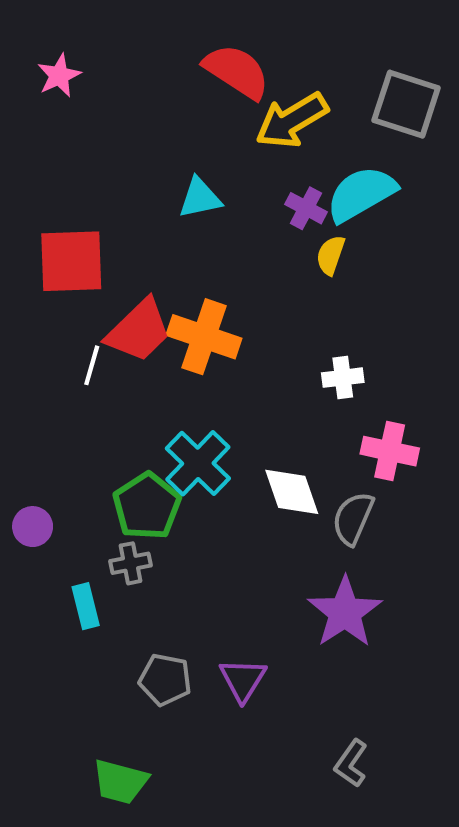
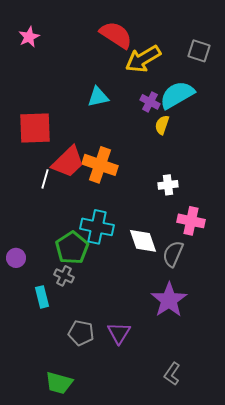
gray square: (406, 104) -> (199, 51), size x0.7
cyan cross: (198, 463) -> (97, 227), turned -32
gray cross: (131, 563) -> (64, 276), turned 36

